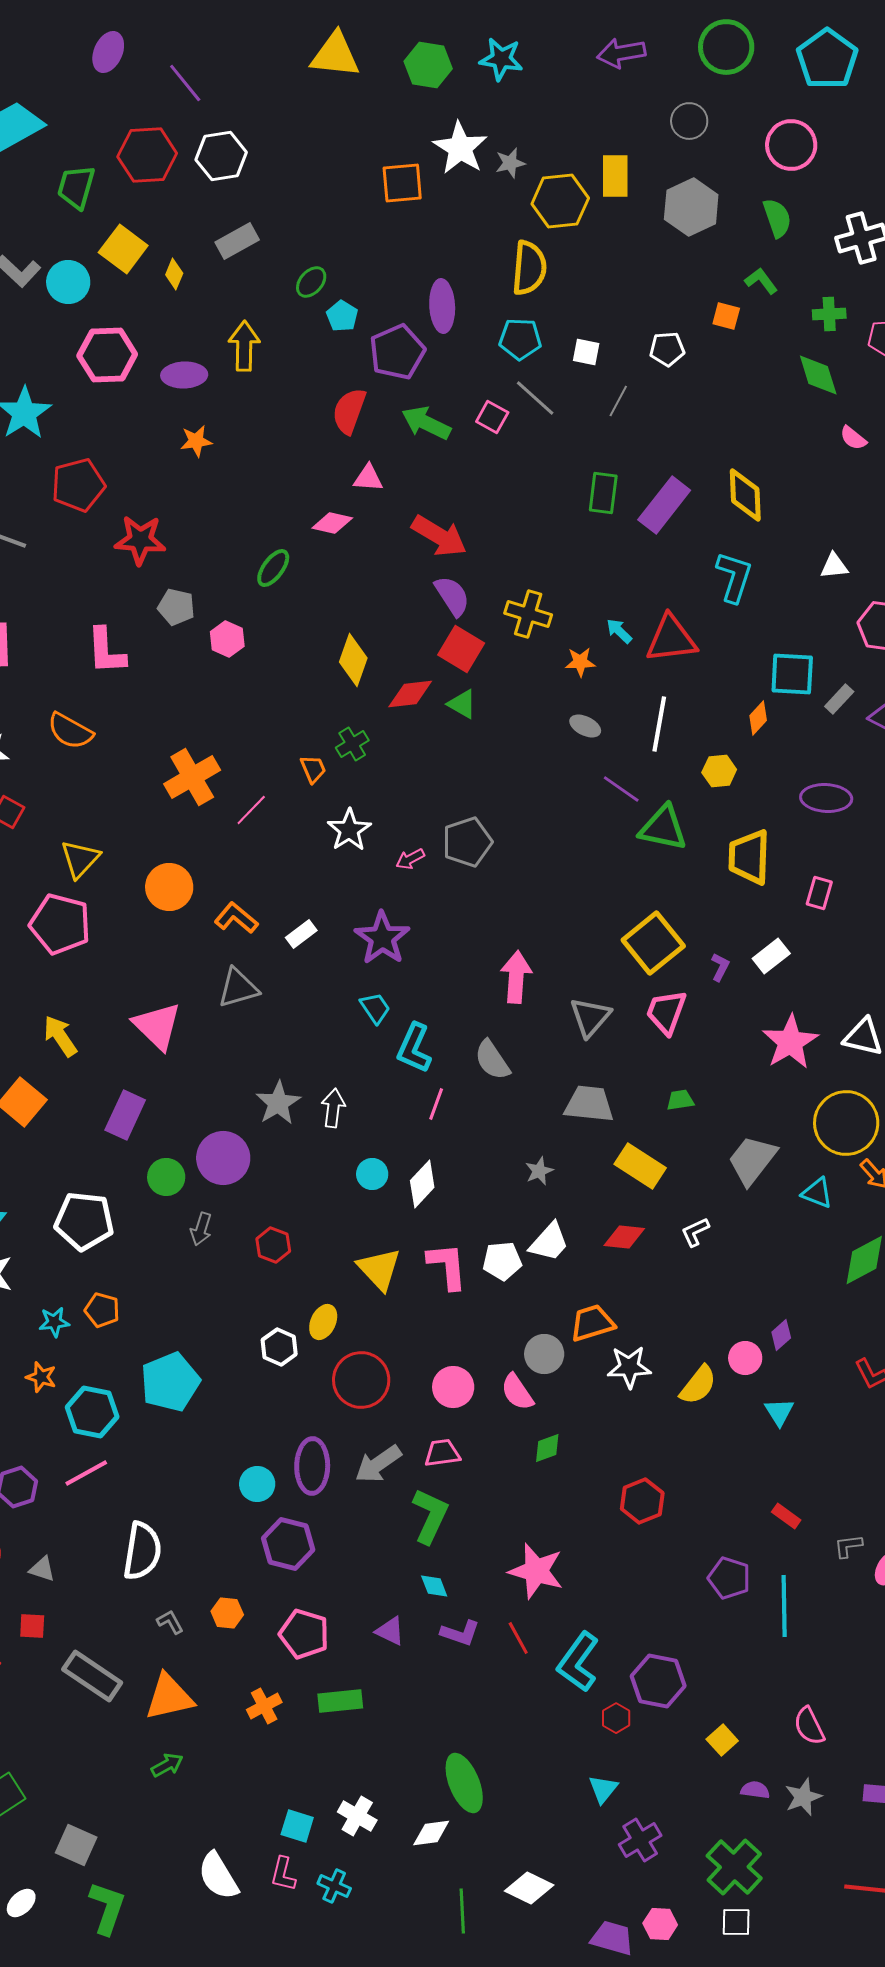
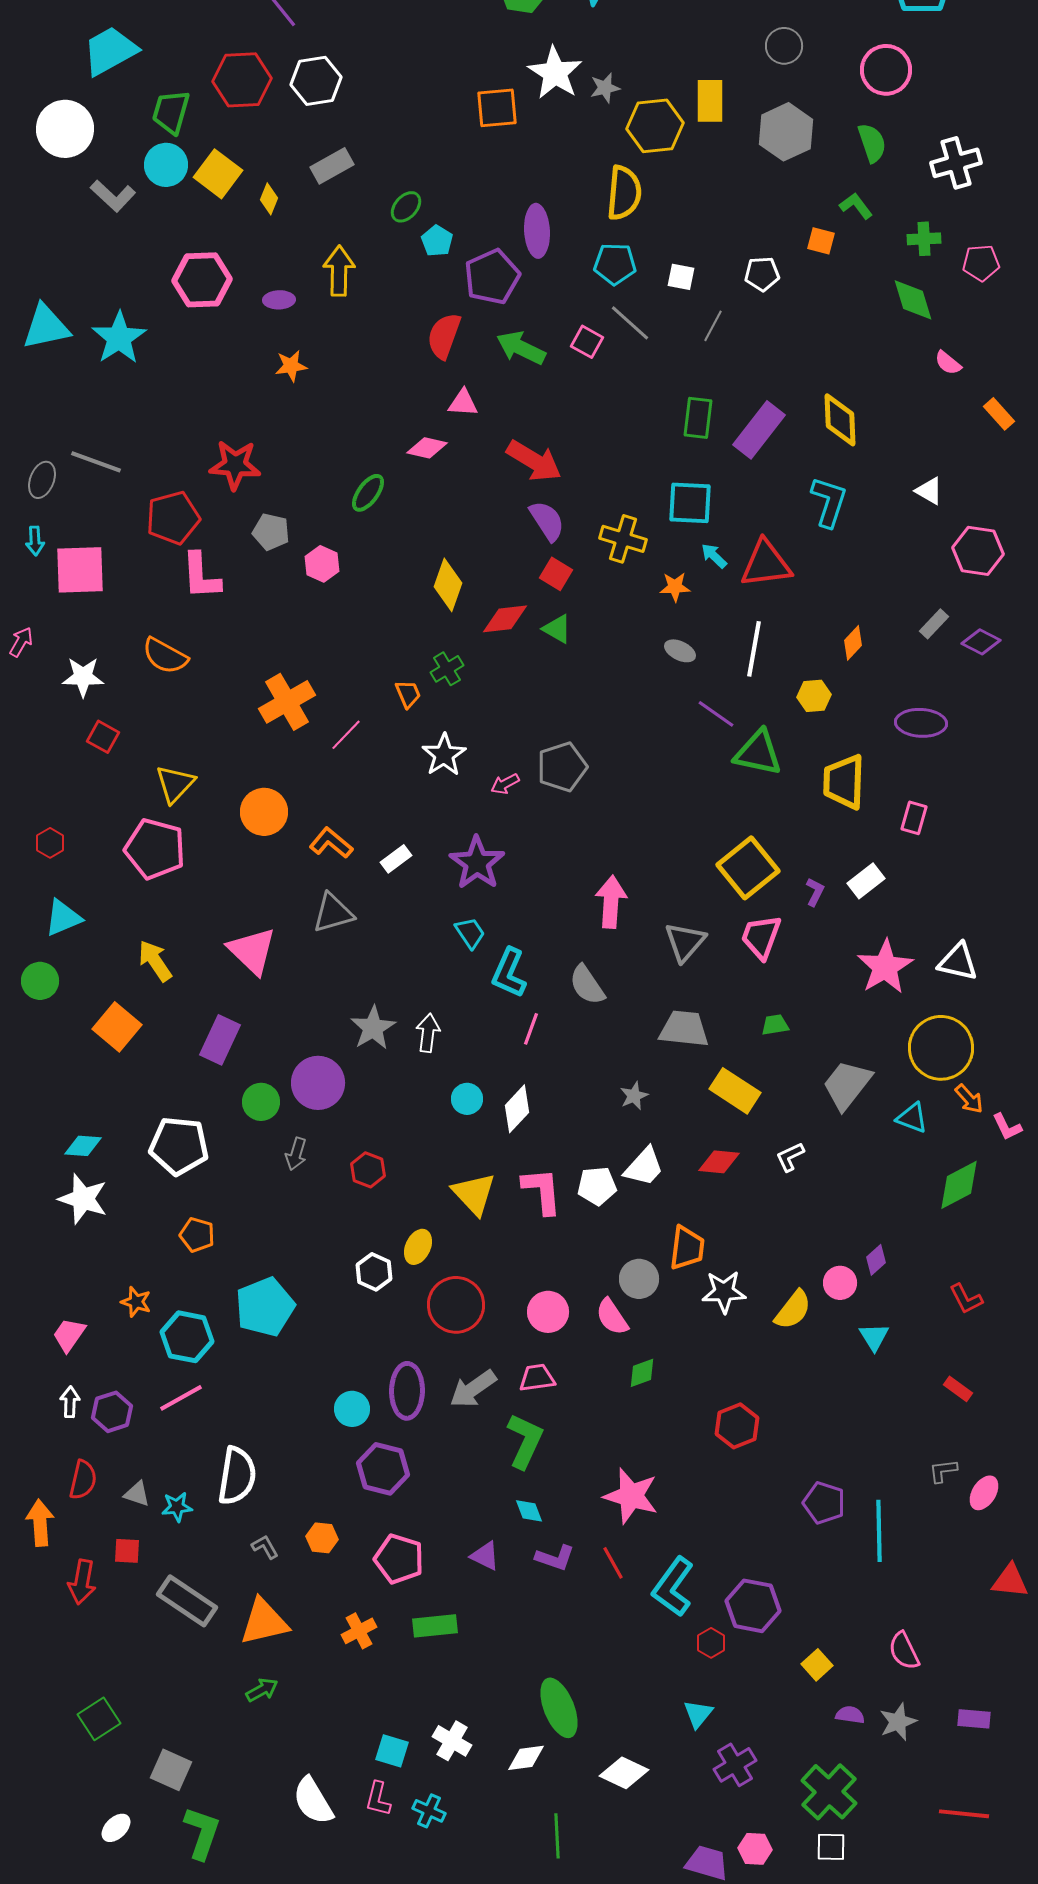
cyan circle: (68, 282) -> (166, 165), moved
purple ellipse: (184, 375) -> (279, 300), size x0.7
red pentagon: (78, 485) -> (173, 518), moved
white triangle: (834, 566) -> (929, 491), turned 36
red square: (461, 649) -> (556, 574), size x0.7
cyan square: (792, 674) -> (690, 503), moved
cyan star: (54, 1322) -> (177, 1507), moved
orange trapezoid: (592, 1323) -> (687, 1248), turned 114
red rectangle: (786, 1516) -> (958, 1389), moved
white diamond: (529, 1888) -> (624, 1773), moved

